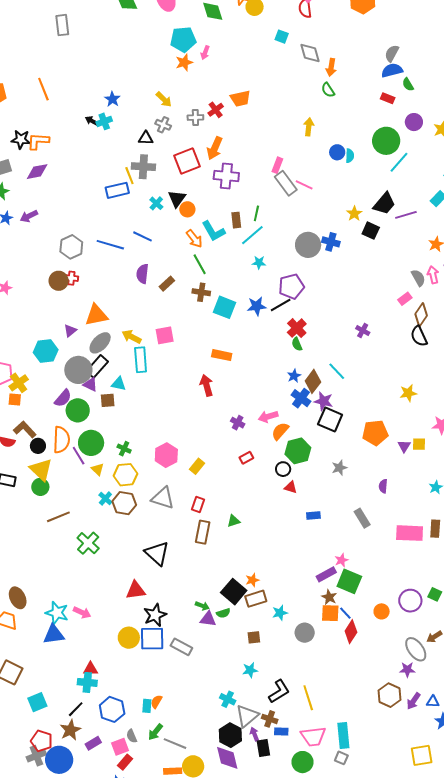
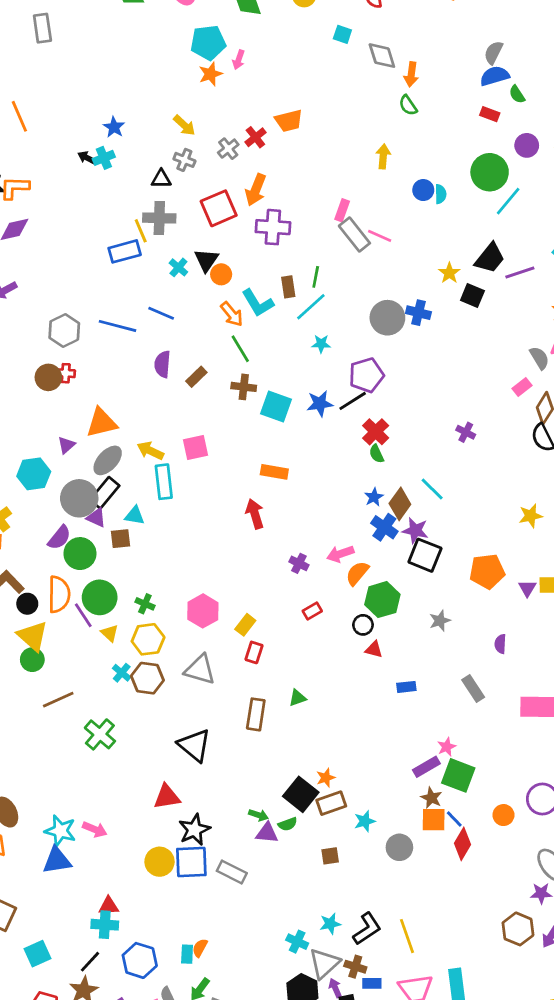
gray cross: (195, 117) -> (228, 149), turned -35
red rectangle: (198, 504) -> (254, 652), moved
cyan star: (250, 670) -> (330, 924), moved

